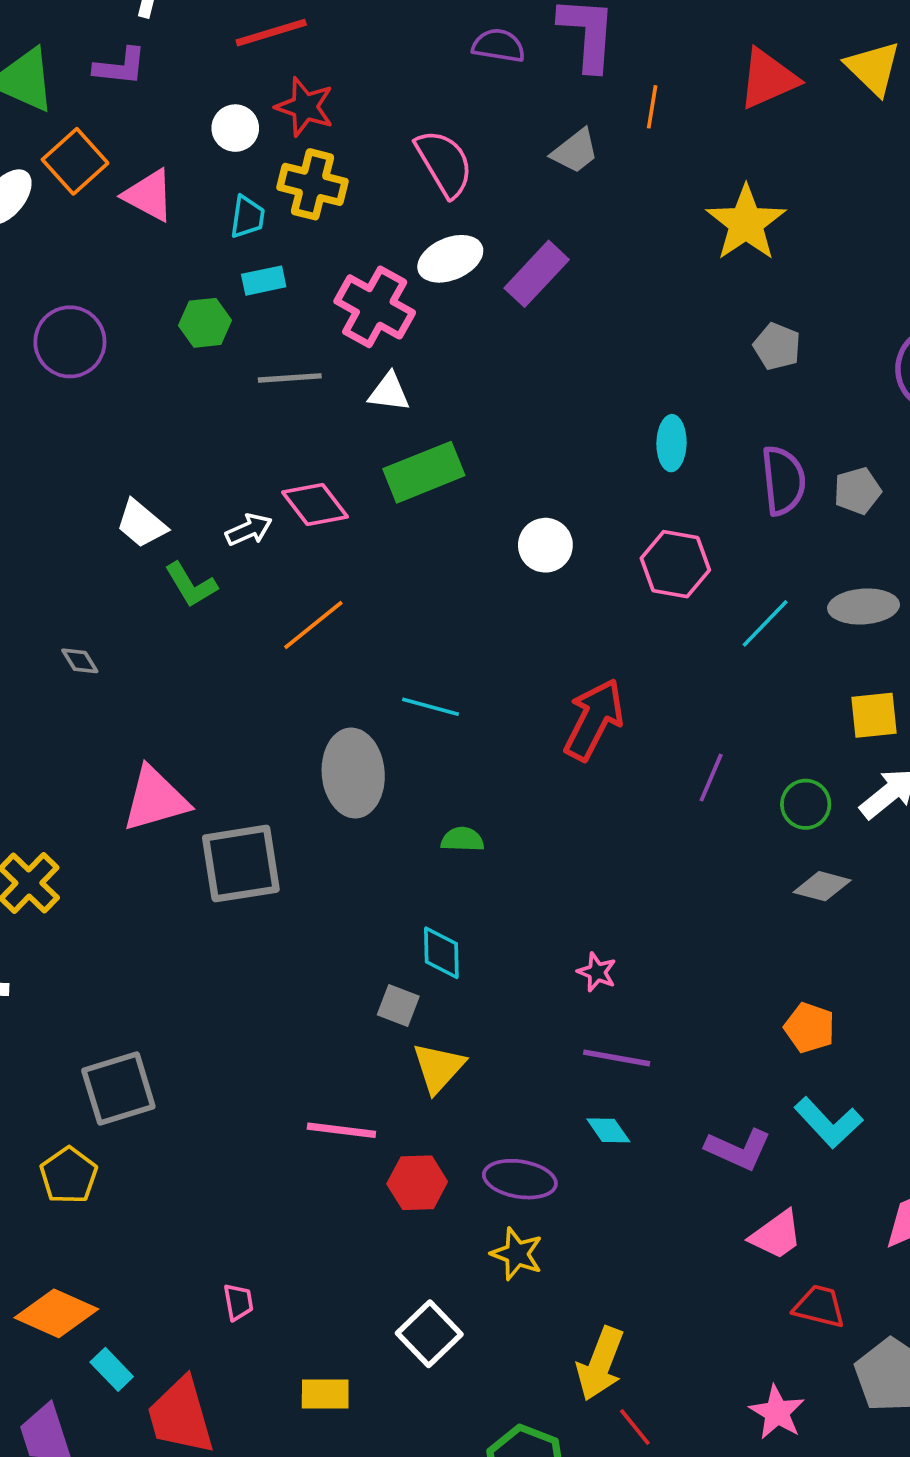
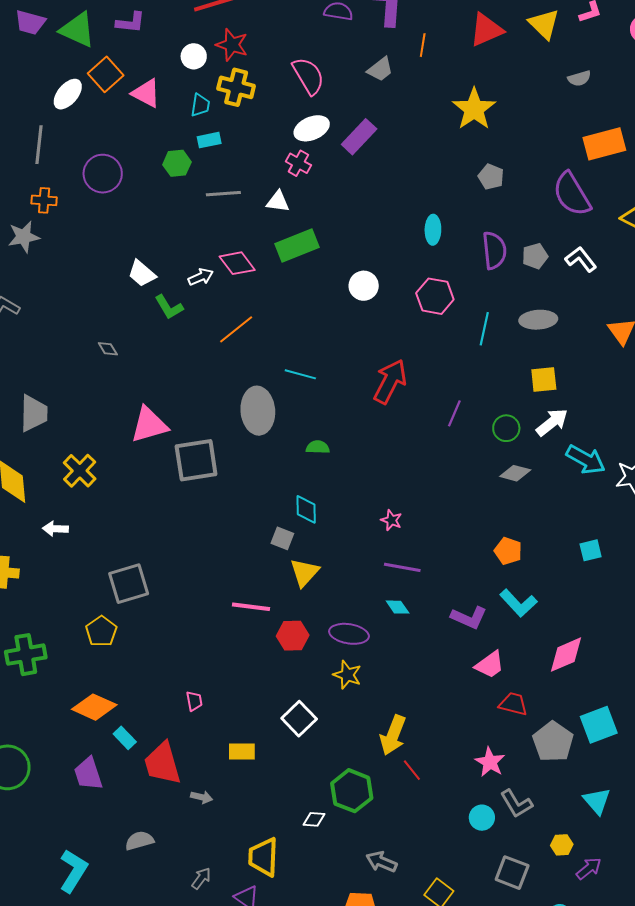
pink cross: (375, 307) -> (298, 163), moved, size x0.6
cyan line: (765, 623) -> (484, 329), turned -32

